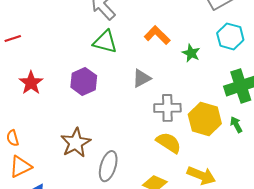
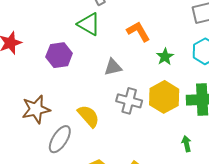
yellow hexagon: (205, 119) -> (164, 97), moved
green arrow: (236, 125) -> (187, 144), moved
yellow semicircle: (169, 143) -> (88, 116), moved

